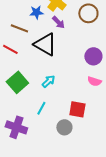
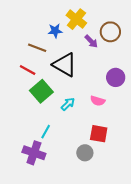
purple arrow: (58, 22) -> (91, 41), moved
pink semicircle: (94, 81) -> (98, 101), moved
green square: (17, 82) -> (41, 91), moved
cyan line: (41, 108) -> (46, 132), moved

